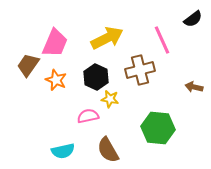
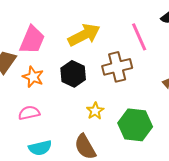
yellow star: (110, 99) -> (95, 111), moved, turned 30
pink semicircle: (88, 116) -> (29, 113), moved

